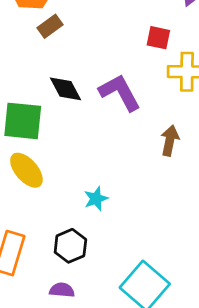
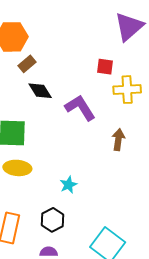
black diamond: (65, 89) -> (40, 91), moved
yellow ellipse: (26, 170) -> (17, 168), turned -40

